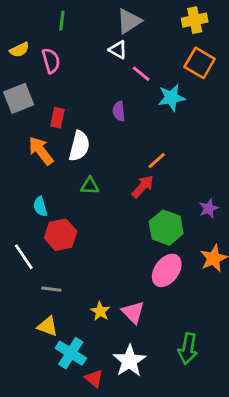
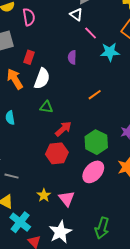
red arrow: (143, 186) -> (63, 129), moved
red hexagon: (61, 235) -> (57, 153), moved

